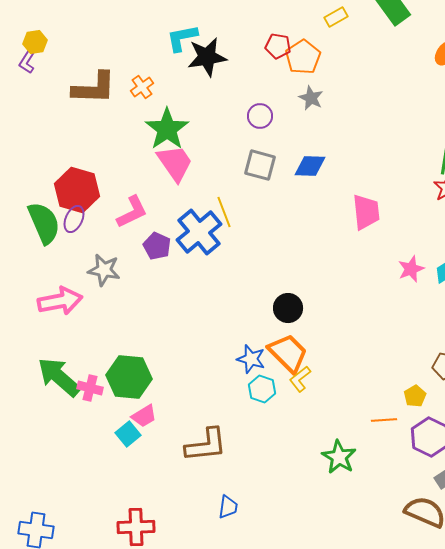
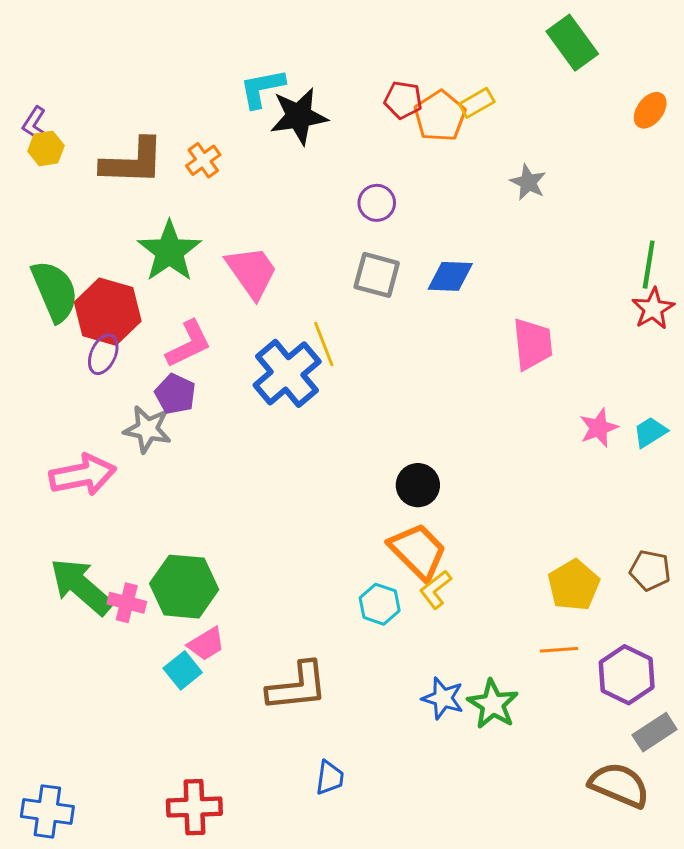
yellow rectangle: (336, 17) -> (477, 103), moved
yellow hexagon: (35, 42) -> (46, 148), moved
gray star: (311, 98) -> (528, 182), moved
green star: (167, 129) -> (169, 251), moved
green semicircle: (44, 223) -> (55, 291), moved
purple pentagon: (157, 246) -> (175, 394), moved
blue star: (251, 359) -> (443, 698), moved
yellow pentagon: (415, 396) -> (574, 585), moved, size x1.6

